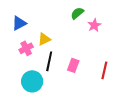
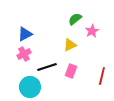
blue triangle: (19, 23) -> (25, 34), moved
yellow triangle: (44, 39) -> (70, 45), moved
black line: (49, 61) -> (47, 67), turned 60

